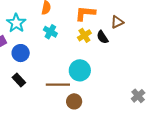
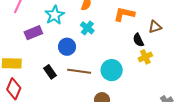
yellow cross: (84, 35) -> (145, 57), moved
blue circle: (21, 53) -> (67, 47), moved
brown line: (58, 85) -> (79, 71), moved

